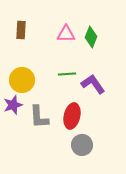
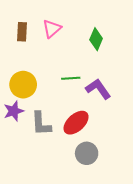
pink triangle: (66, 34) -> (52, 29), moved, turned -42
red ellipse: (72, 116) -> (76, 123), turned 35

